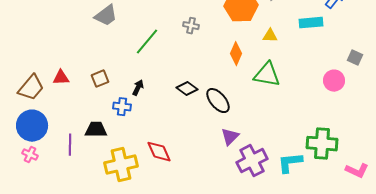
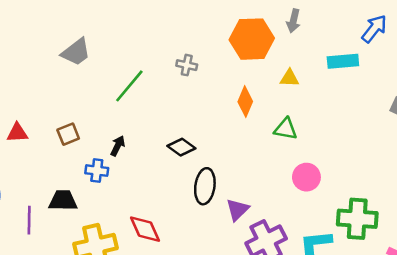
green triangle: (267, 75) -> (286, 129), size x0.7
pink circle: (334, 81) -> (306, 177), moved
black ellipse: (218, 101) -> (205, 186), moved, turned 48

